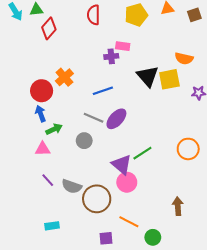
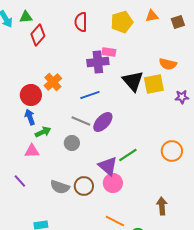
purple cross: (111, 56) -> (98, 62), size x1.5
purple line: (48, 180) -> (20, 181), moved
brown circle: (97, 199) -> (84, 186), moved, size x0.7

